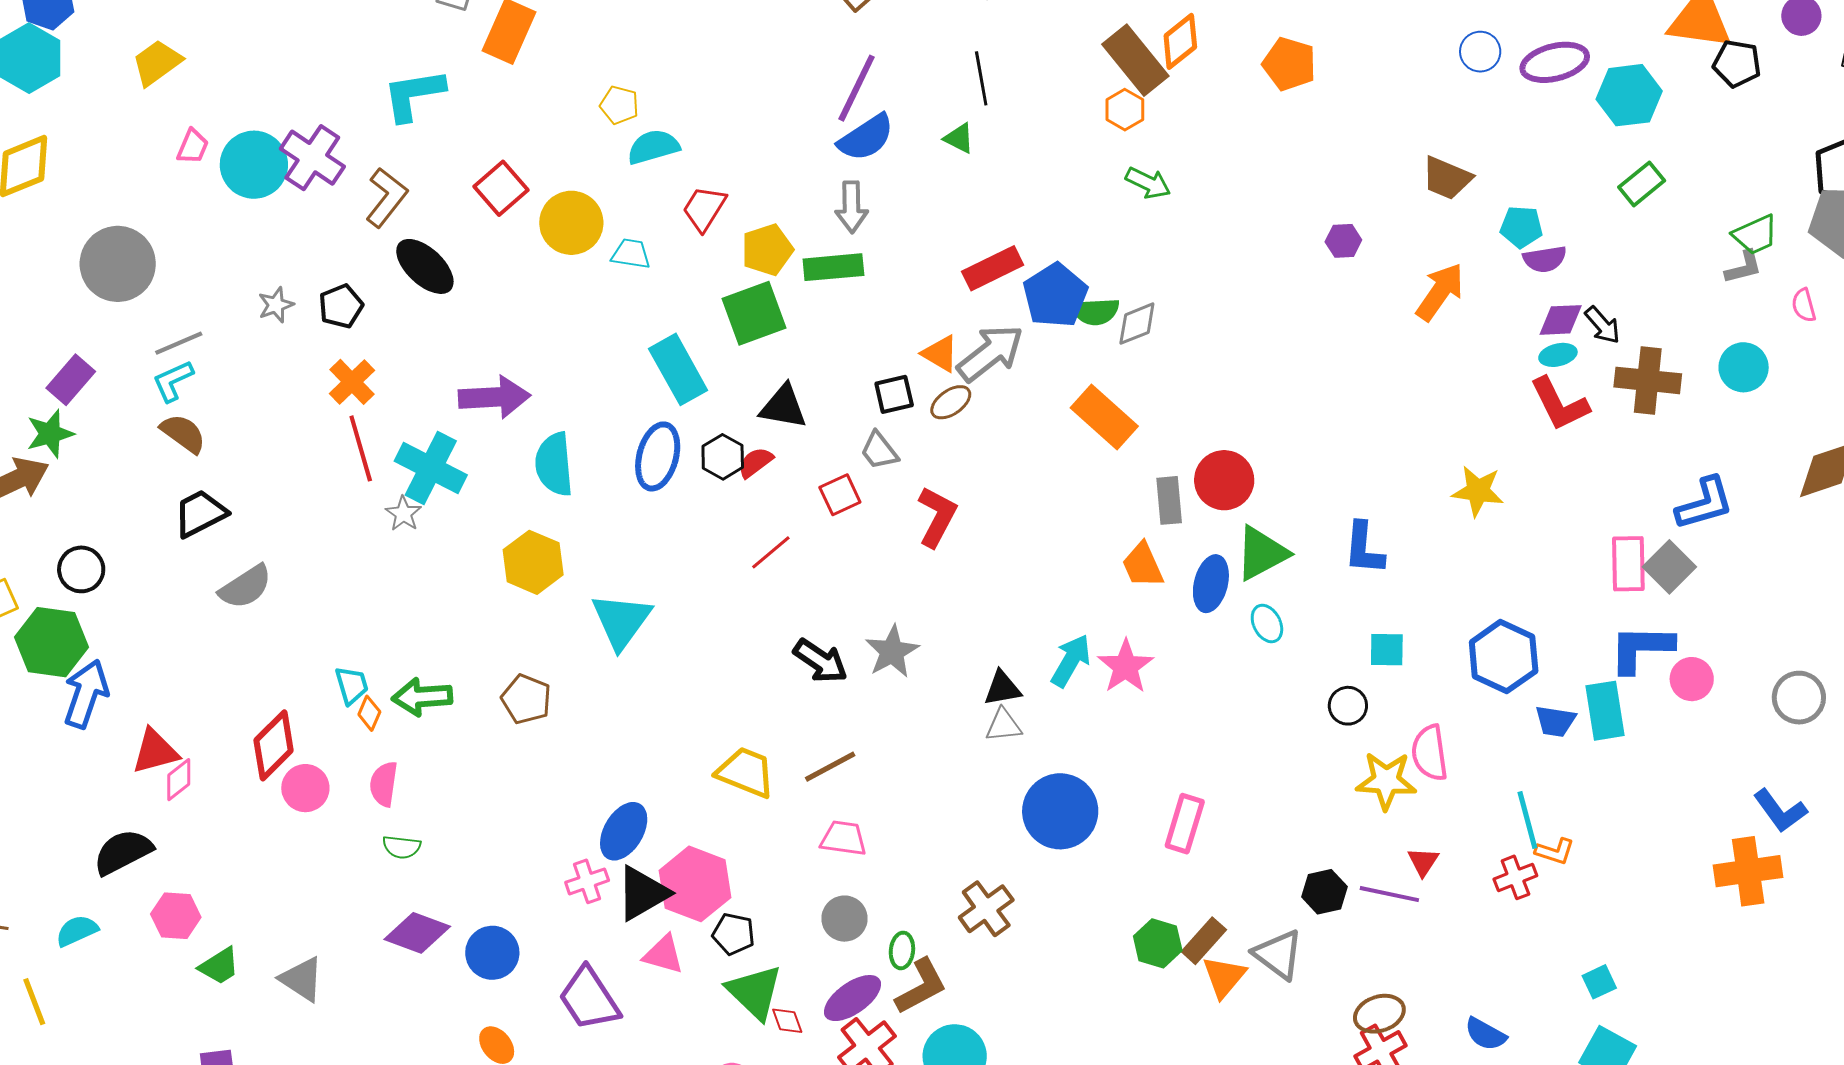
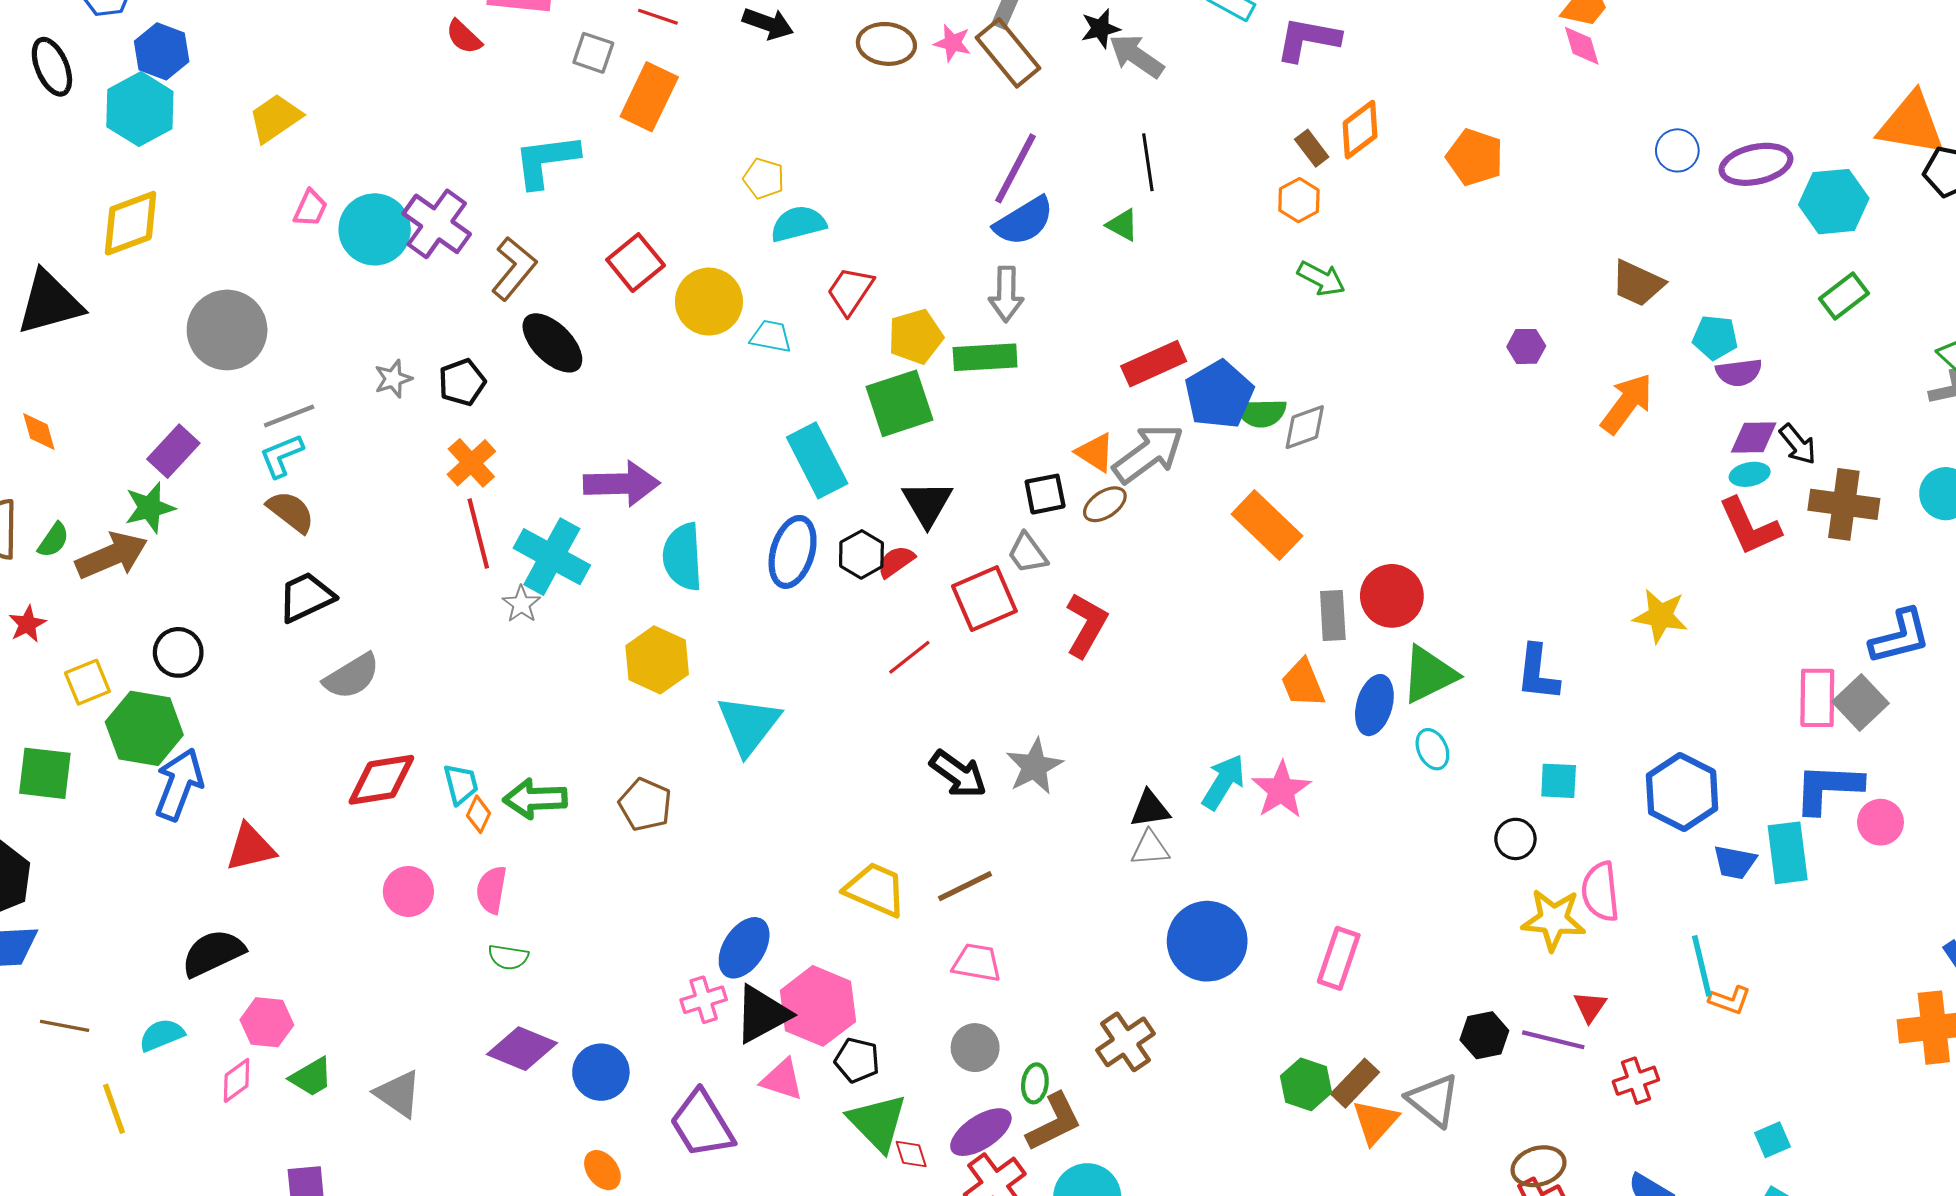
brown rectangle: (1135, 60) -> (1312, 148), size x0.5
black triangle: (783, 407) -> (927, 503), turned 48
red square: (840, 495) -> (984, 599), size x1.5
red diamond: (274, 745) -> (381, 780), moved, turned 34
pink diamond: (179, 780) -> (237, 1080), moved
red cross: (1515, 877) -> (1636, 1081), moved

